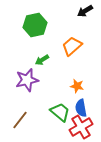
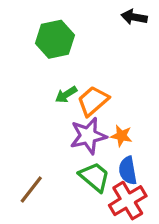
black arrow: (85, 11) -> (134, 17), turned 42
orange trapezoid: (72, 46) -> (93, 101), moved
purple star: (27, 80) -> (88, 136), moved

